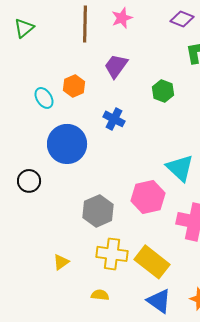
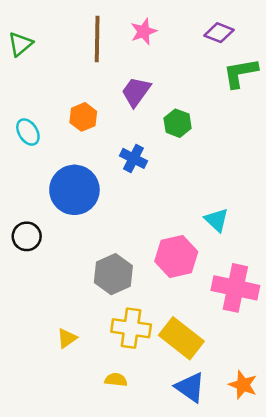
green hexagon: (163, 91) -> (178, 123), moved
cyan ellipse: (44, 98) -> (28, 132), moved
cyan triangle: (180, 168) -> (217, 220), size x0.7

